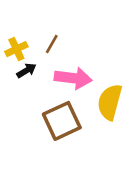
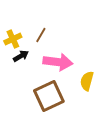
yellow semicircle: (110, 102) -> (87, 81), size x0.7

